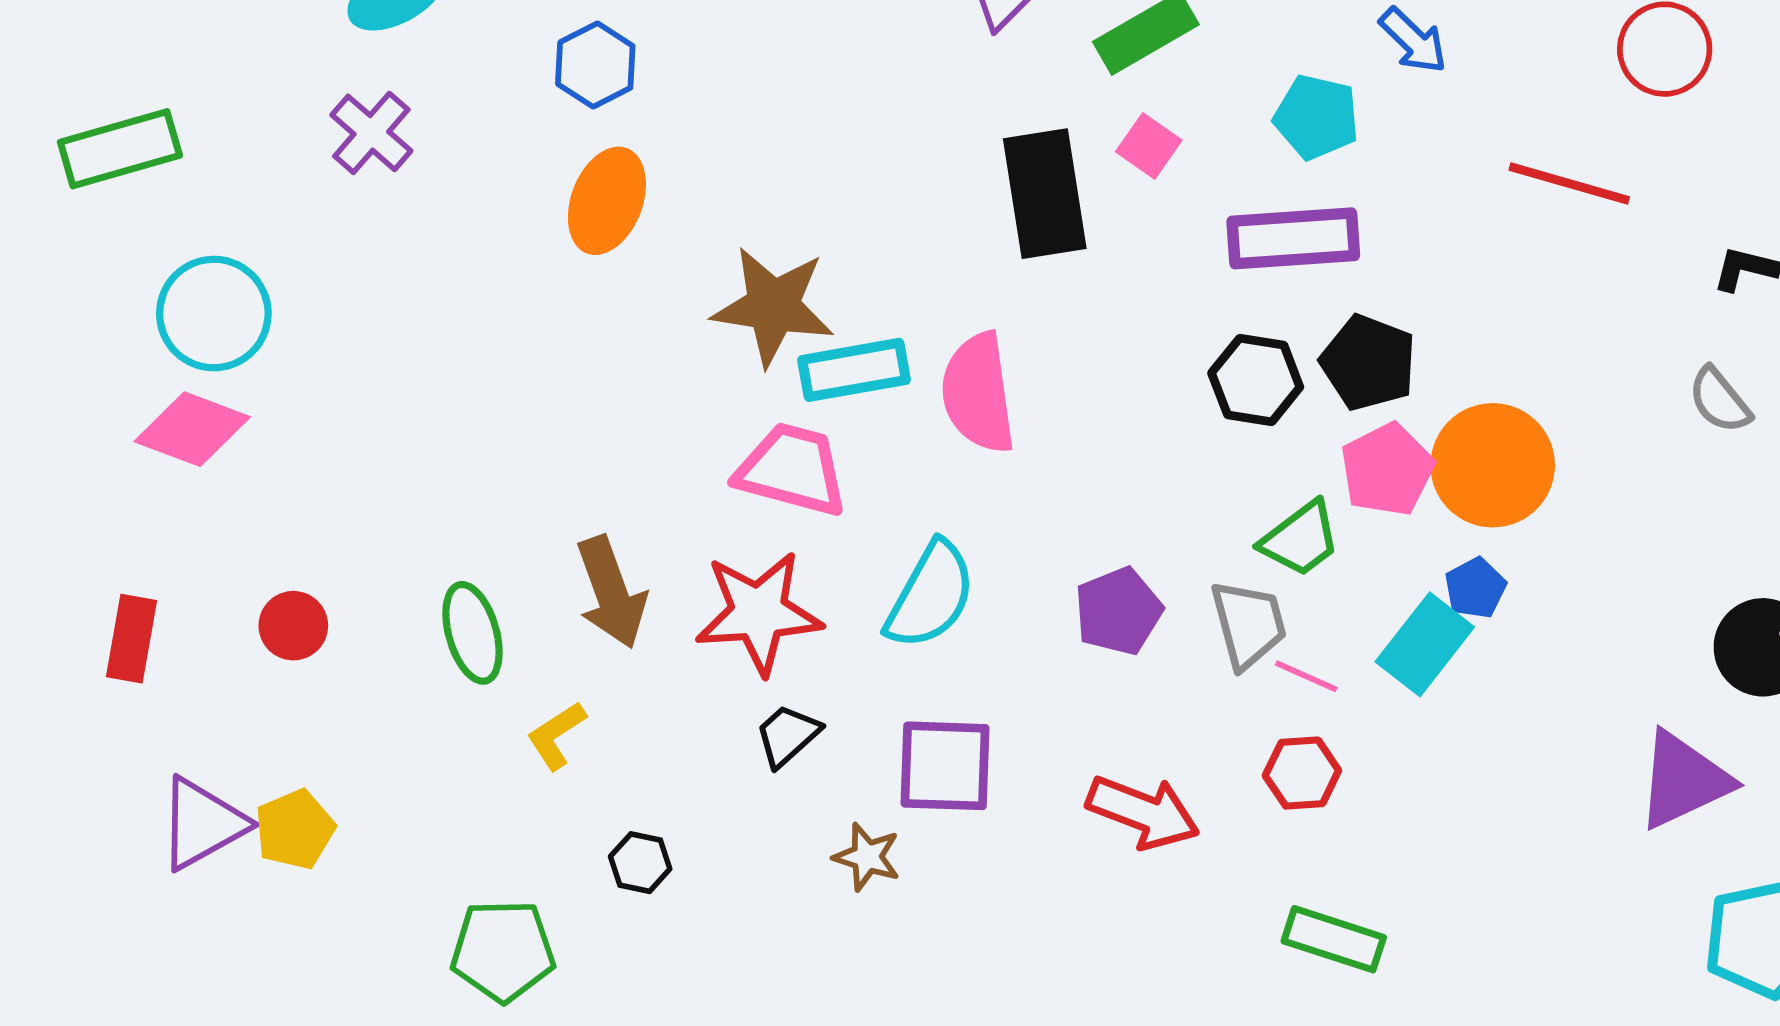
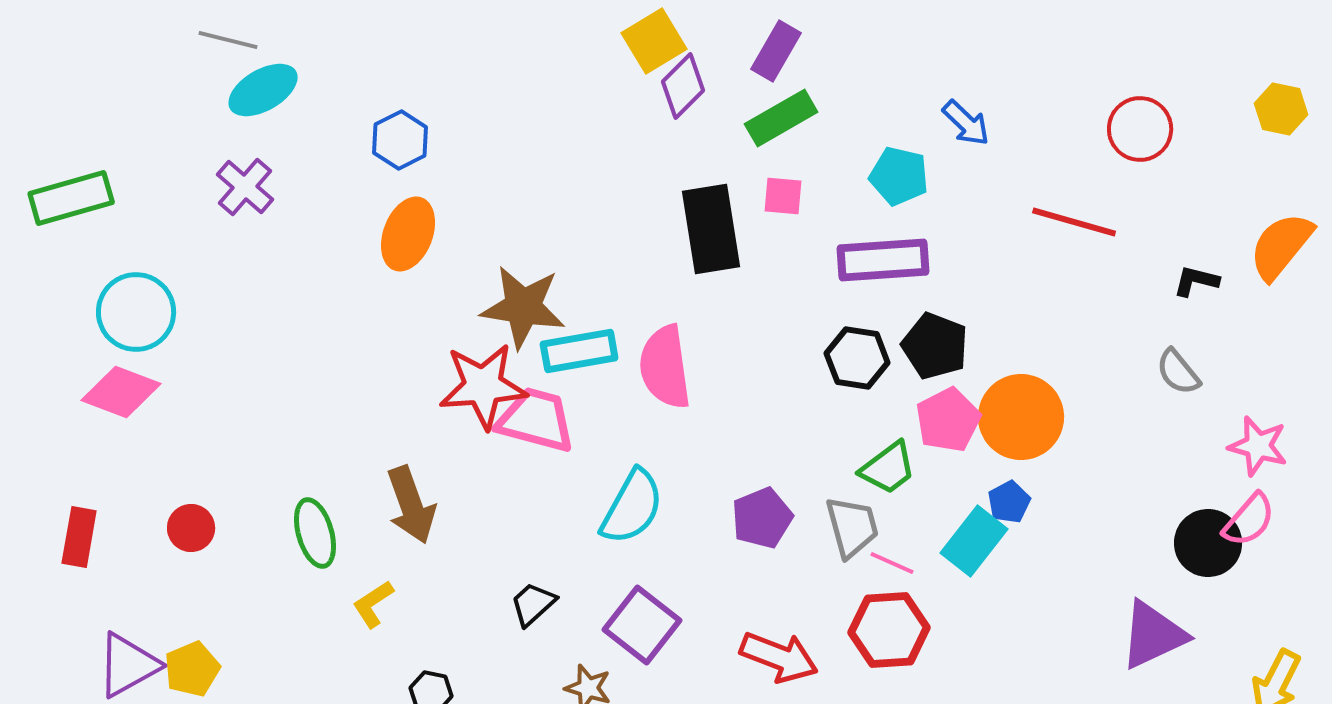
pink square: (1149, 146) -> (783, 196), turned -30
red star: (759, 613) -> (483, 386), moved
purple square: (945, 766) -> (642, 625), turned 36
red hexagon: (1302, 773) -> (889, 630), size x1.5

